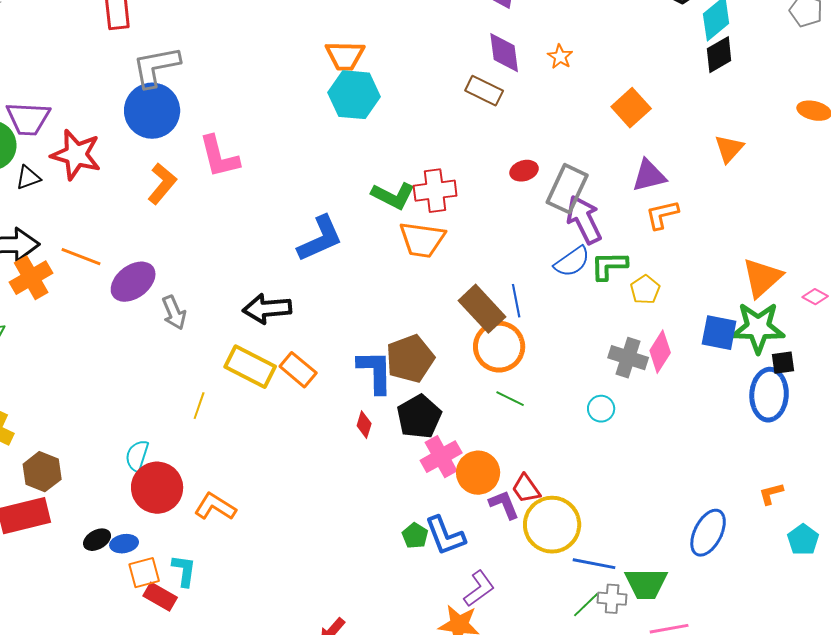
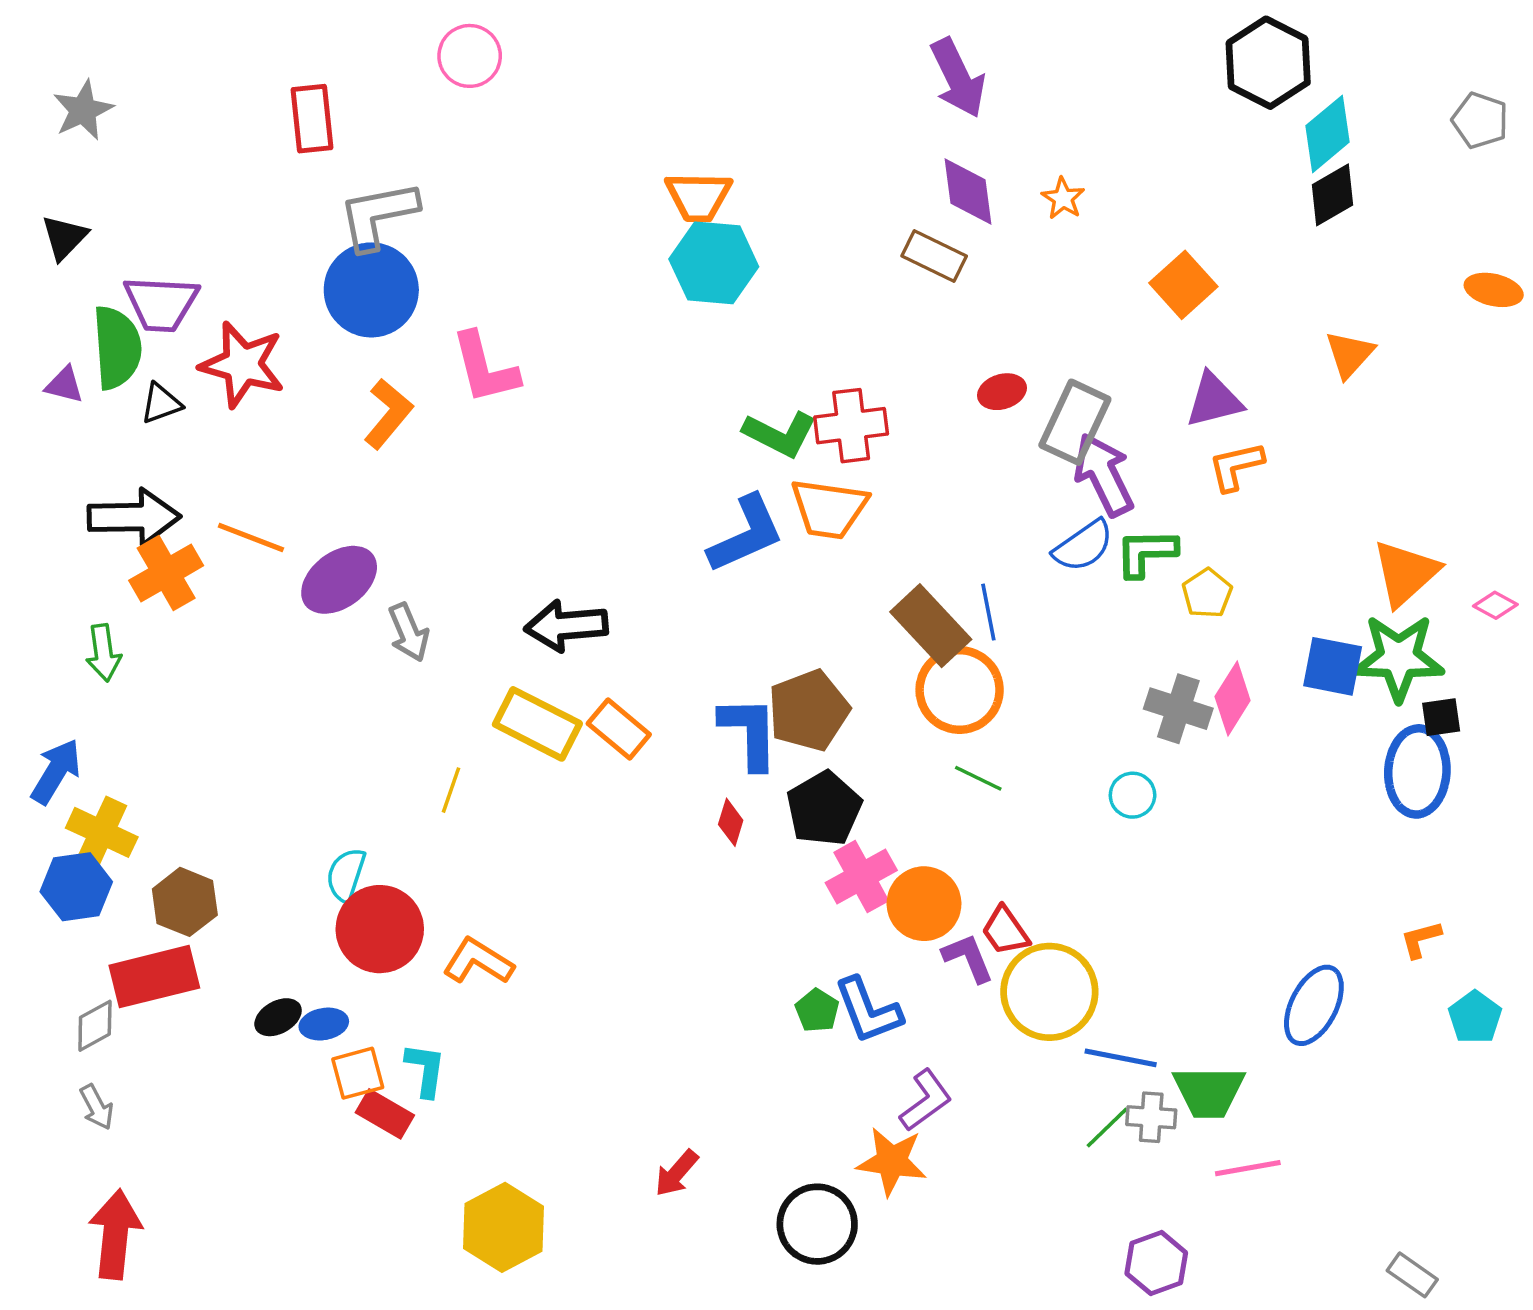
blue L-shape: (320, 239) -> (746, 534), moved

